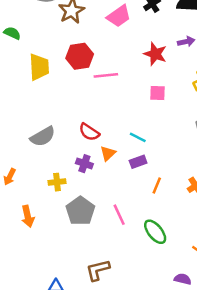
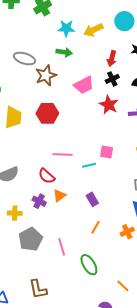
red star: (155, 54) -> (109, 105), moved
pink line: (106, 75) -> (63, 154), moved
cyan line: (138, 137) -> (89, 165), moved, turned -48
purple rectangle: (138, 162) -> (92, 199), moved, turned 72
brown L-shape: (98, 270) -> (38, 289), turned -95

